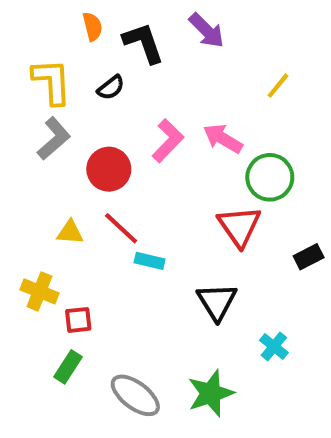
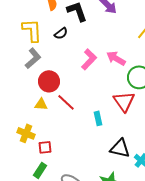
red circle: (109, 169) -> (49, 81), moved
cyan rectangle: (150, 261) -> (98, 118), moved, turned 64
black triangle: (217, 302) -> (120, 148), moved, turned -45

